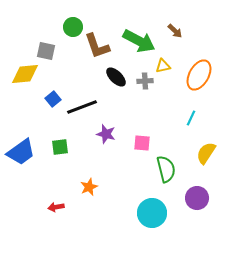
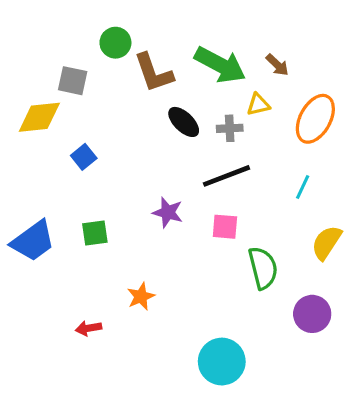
brown arrow: (175, 31) -> (277, 65), moved
black line: (82, 107) -> (227, 176), moved
cyan circle: (152, 213) -> (222, 362), moved

